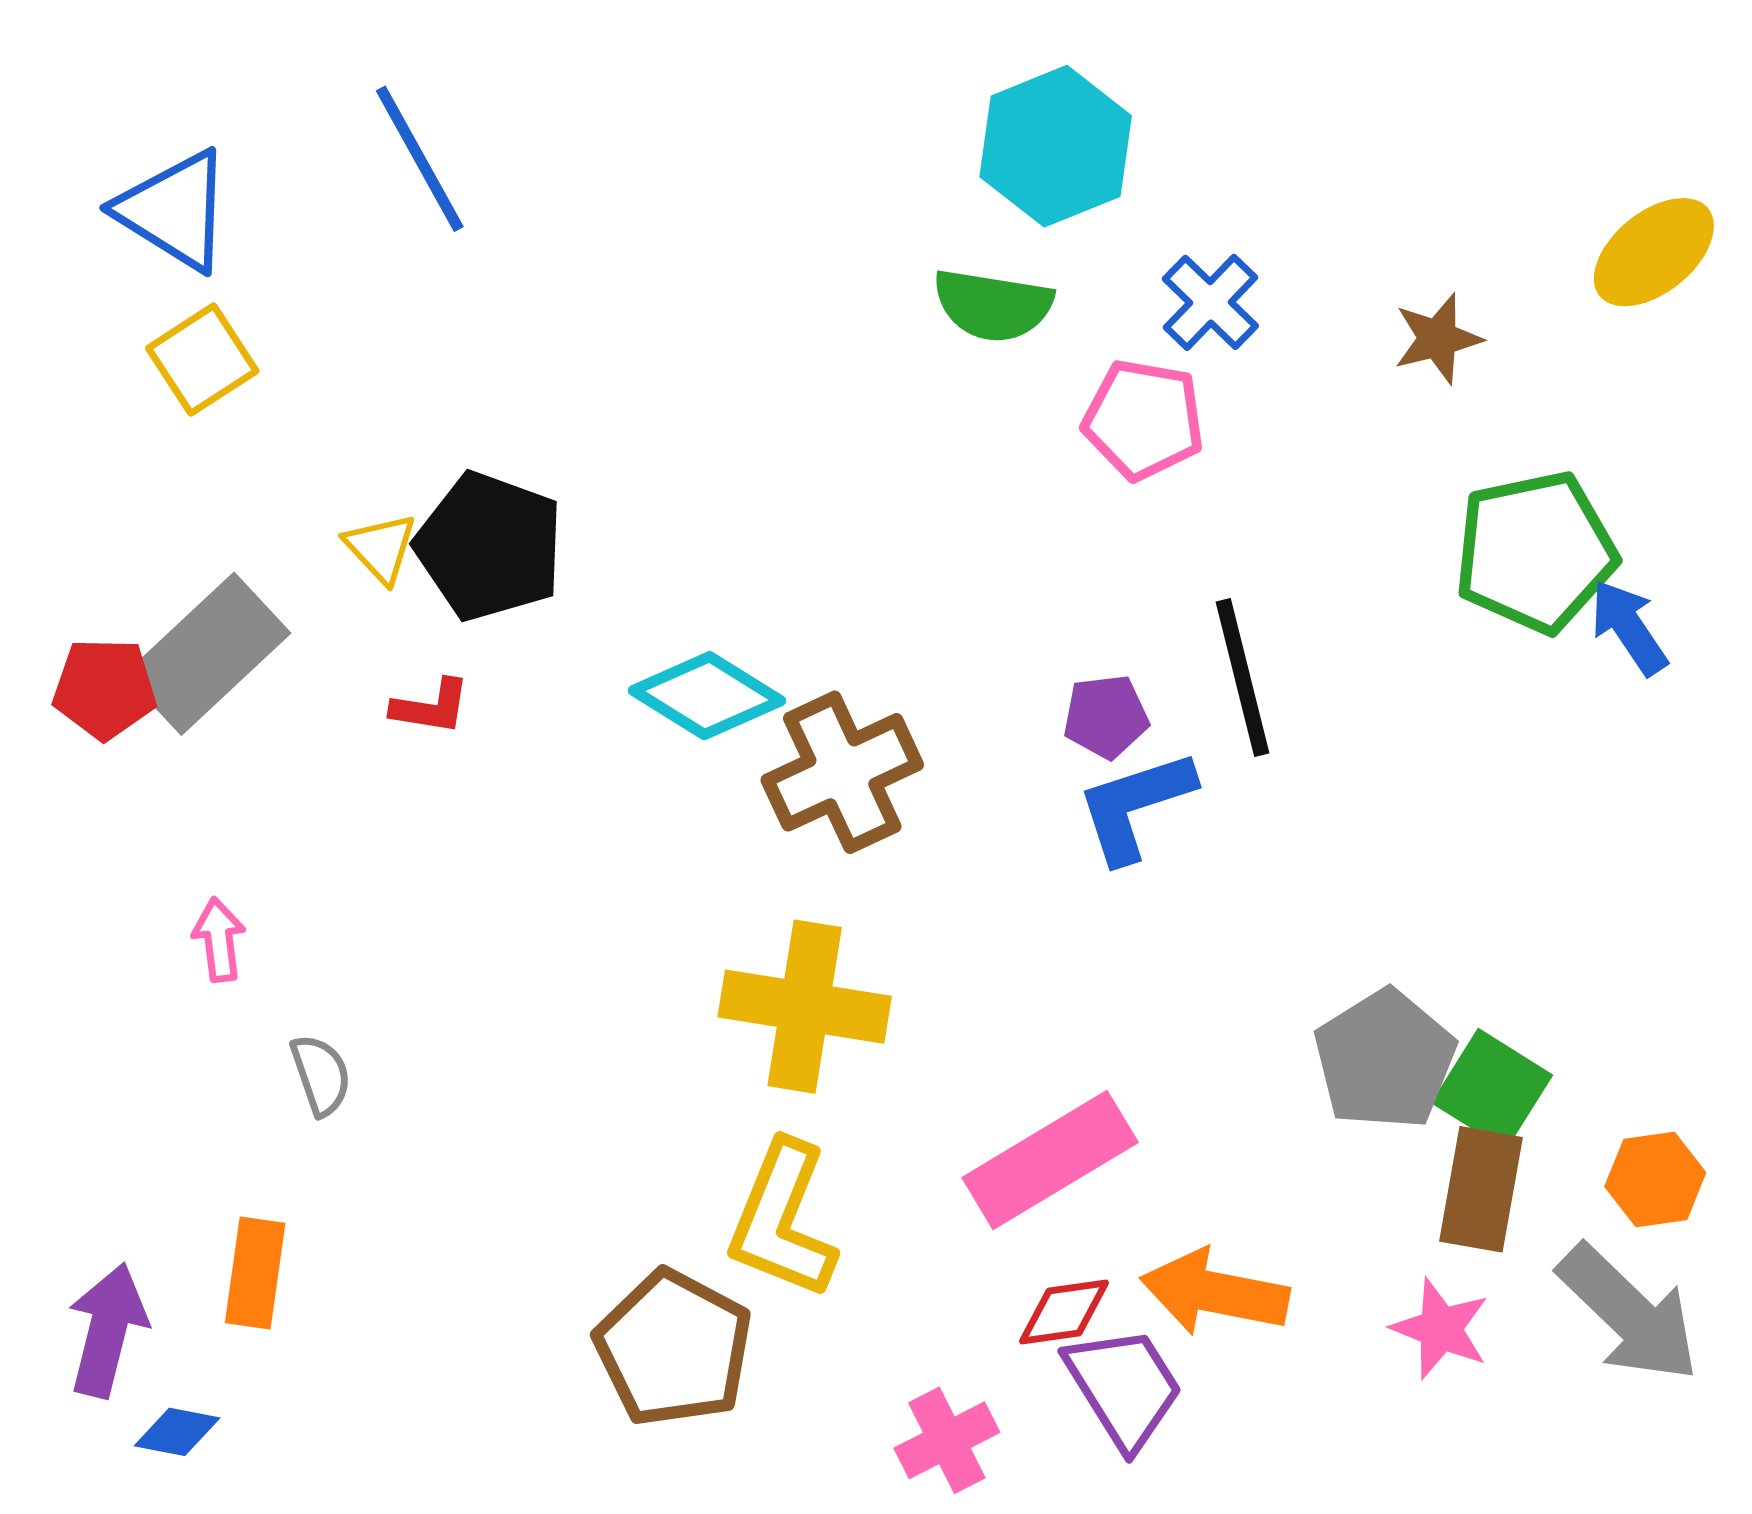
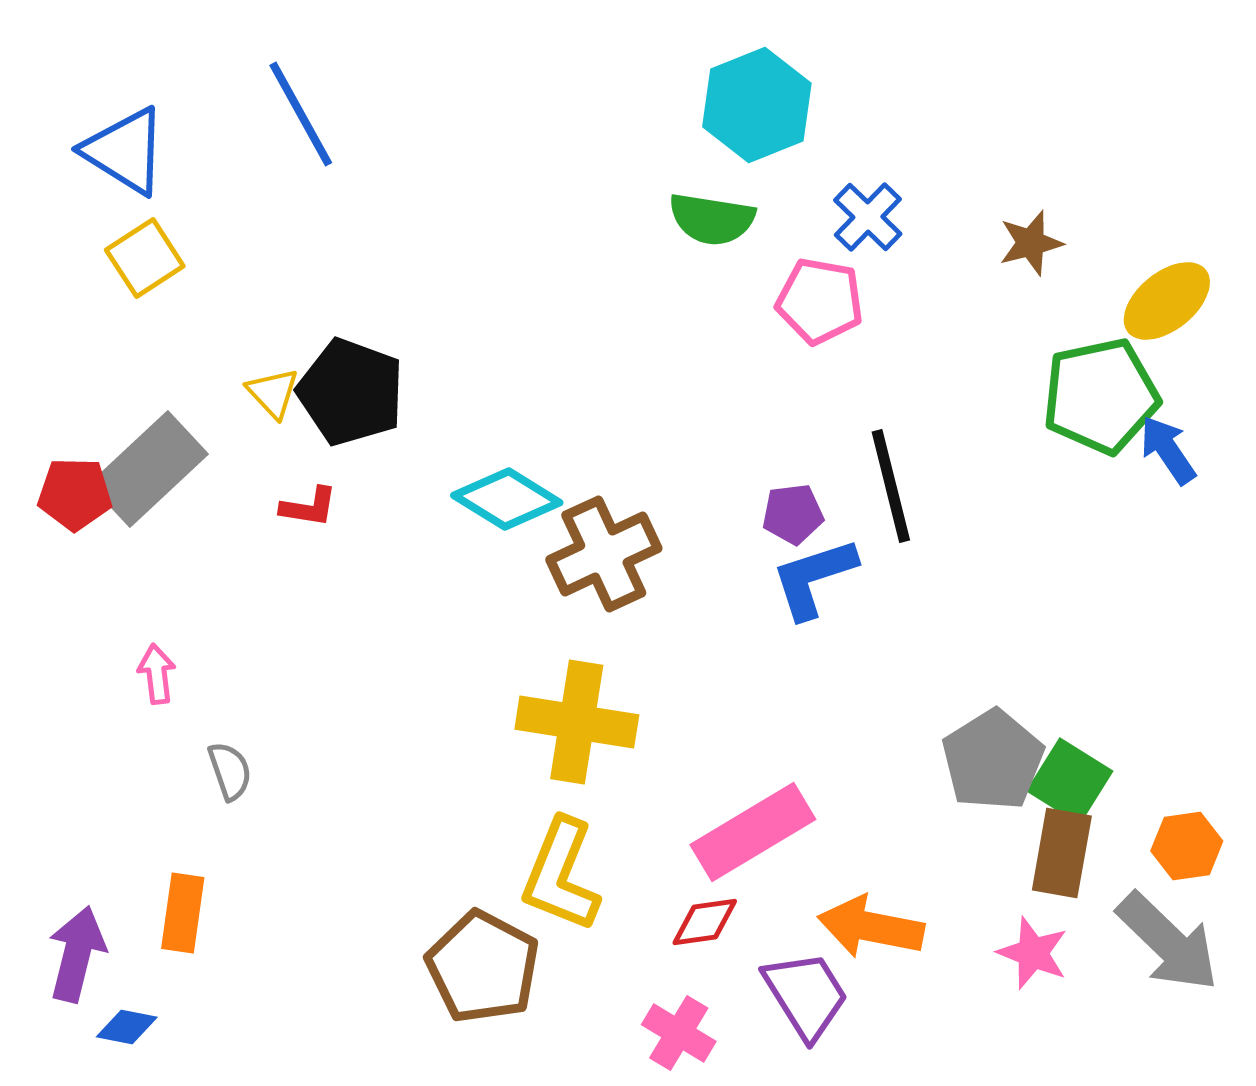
yellow ellipse: (1654, 252) -> (1167, 301), moved
red diamond: (1064, 1312) -> (705, 922), moved
pink cross: (947, 1440) -> (679, 1033), turned -32

